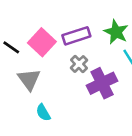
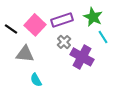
gray triangle: (29, 79) -> (25, 54), turned -48
purple cross: (102, 83) -> (82, 57), turned -35

